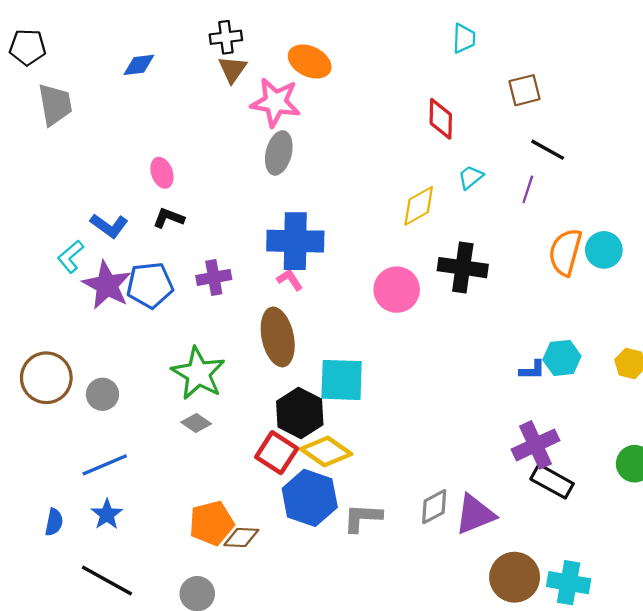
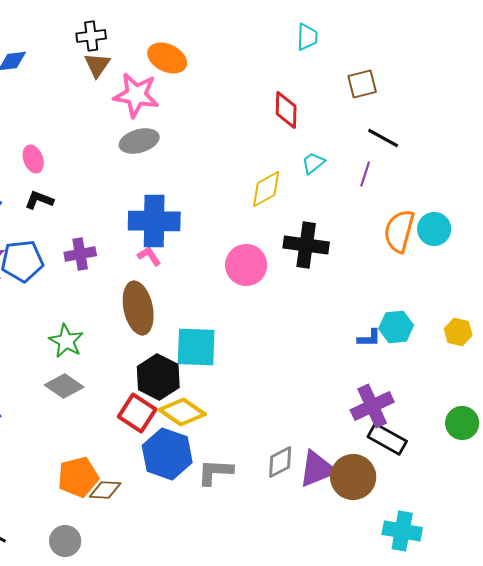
gray ellipse: (279, 153) -> (139, 141), turned 60
green star: (198, 373) -> (66, 341), size x0.7
gray diamond: (196, 423) -> (64, 386), size x1.4
brown circle: (515, 577) -> (353, 477), moved

